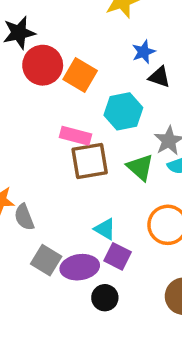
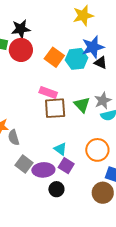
blue star: (144, 52) -> (93, 47), size x1.6
red circle: (43, 65) -> (21, 50), moved
cyan hexagon: (123, 111) -> (76, 59), moved
green triangle: (140, 167) -> (82, 105), moved

